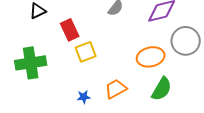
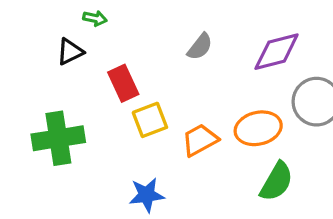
orange trapezoid: (116, 89) -> (200, 140), moved
blue star: (84, 97) -> (147, 195), size x1.5

